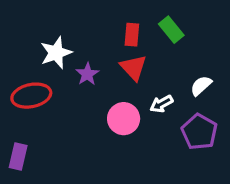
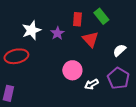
red triangle: (133, 68) -> (90, 39), moved
purple star: (87, 74) -> (57, 33), moved
white arrow: (161, 104) -> (91, 84), moved

